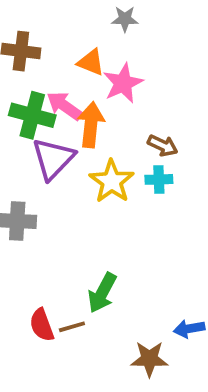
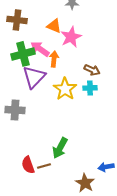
green cross: (32, 115) -> (23, 54), turned -30
orange arrow: (91, 125) -> (54, 59), size x0.7
brown star: (149, 359) -> (85, 183), turned 30

